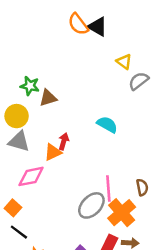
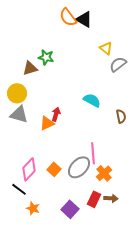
green star: (30, 86) -> (46, 57), moved
brown triangle: (48, 98) -> (30, 68), moved
pink diamond: (31, 176) -> (29, 169), moved, turned -35
brown semicircle: (142, 187) -> (121, 116), moved
orange square: (13, 208) -> (54, 169), moved
orange cross: (122, 213) -> (104, 173), size x0.7

